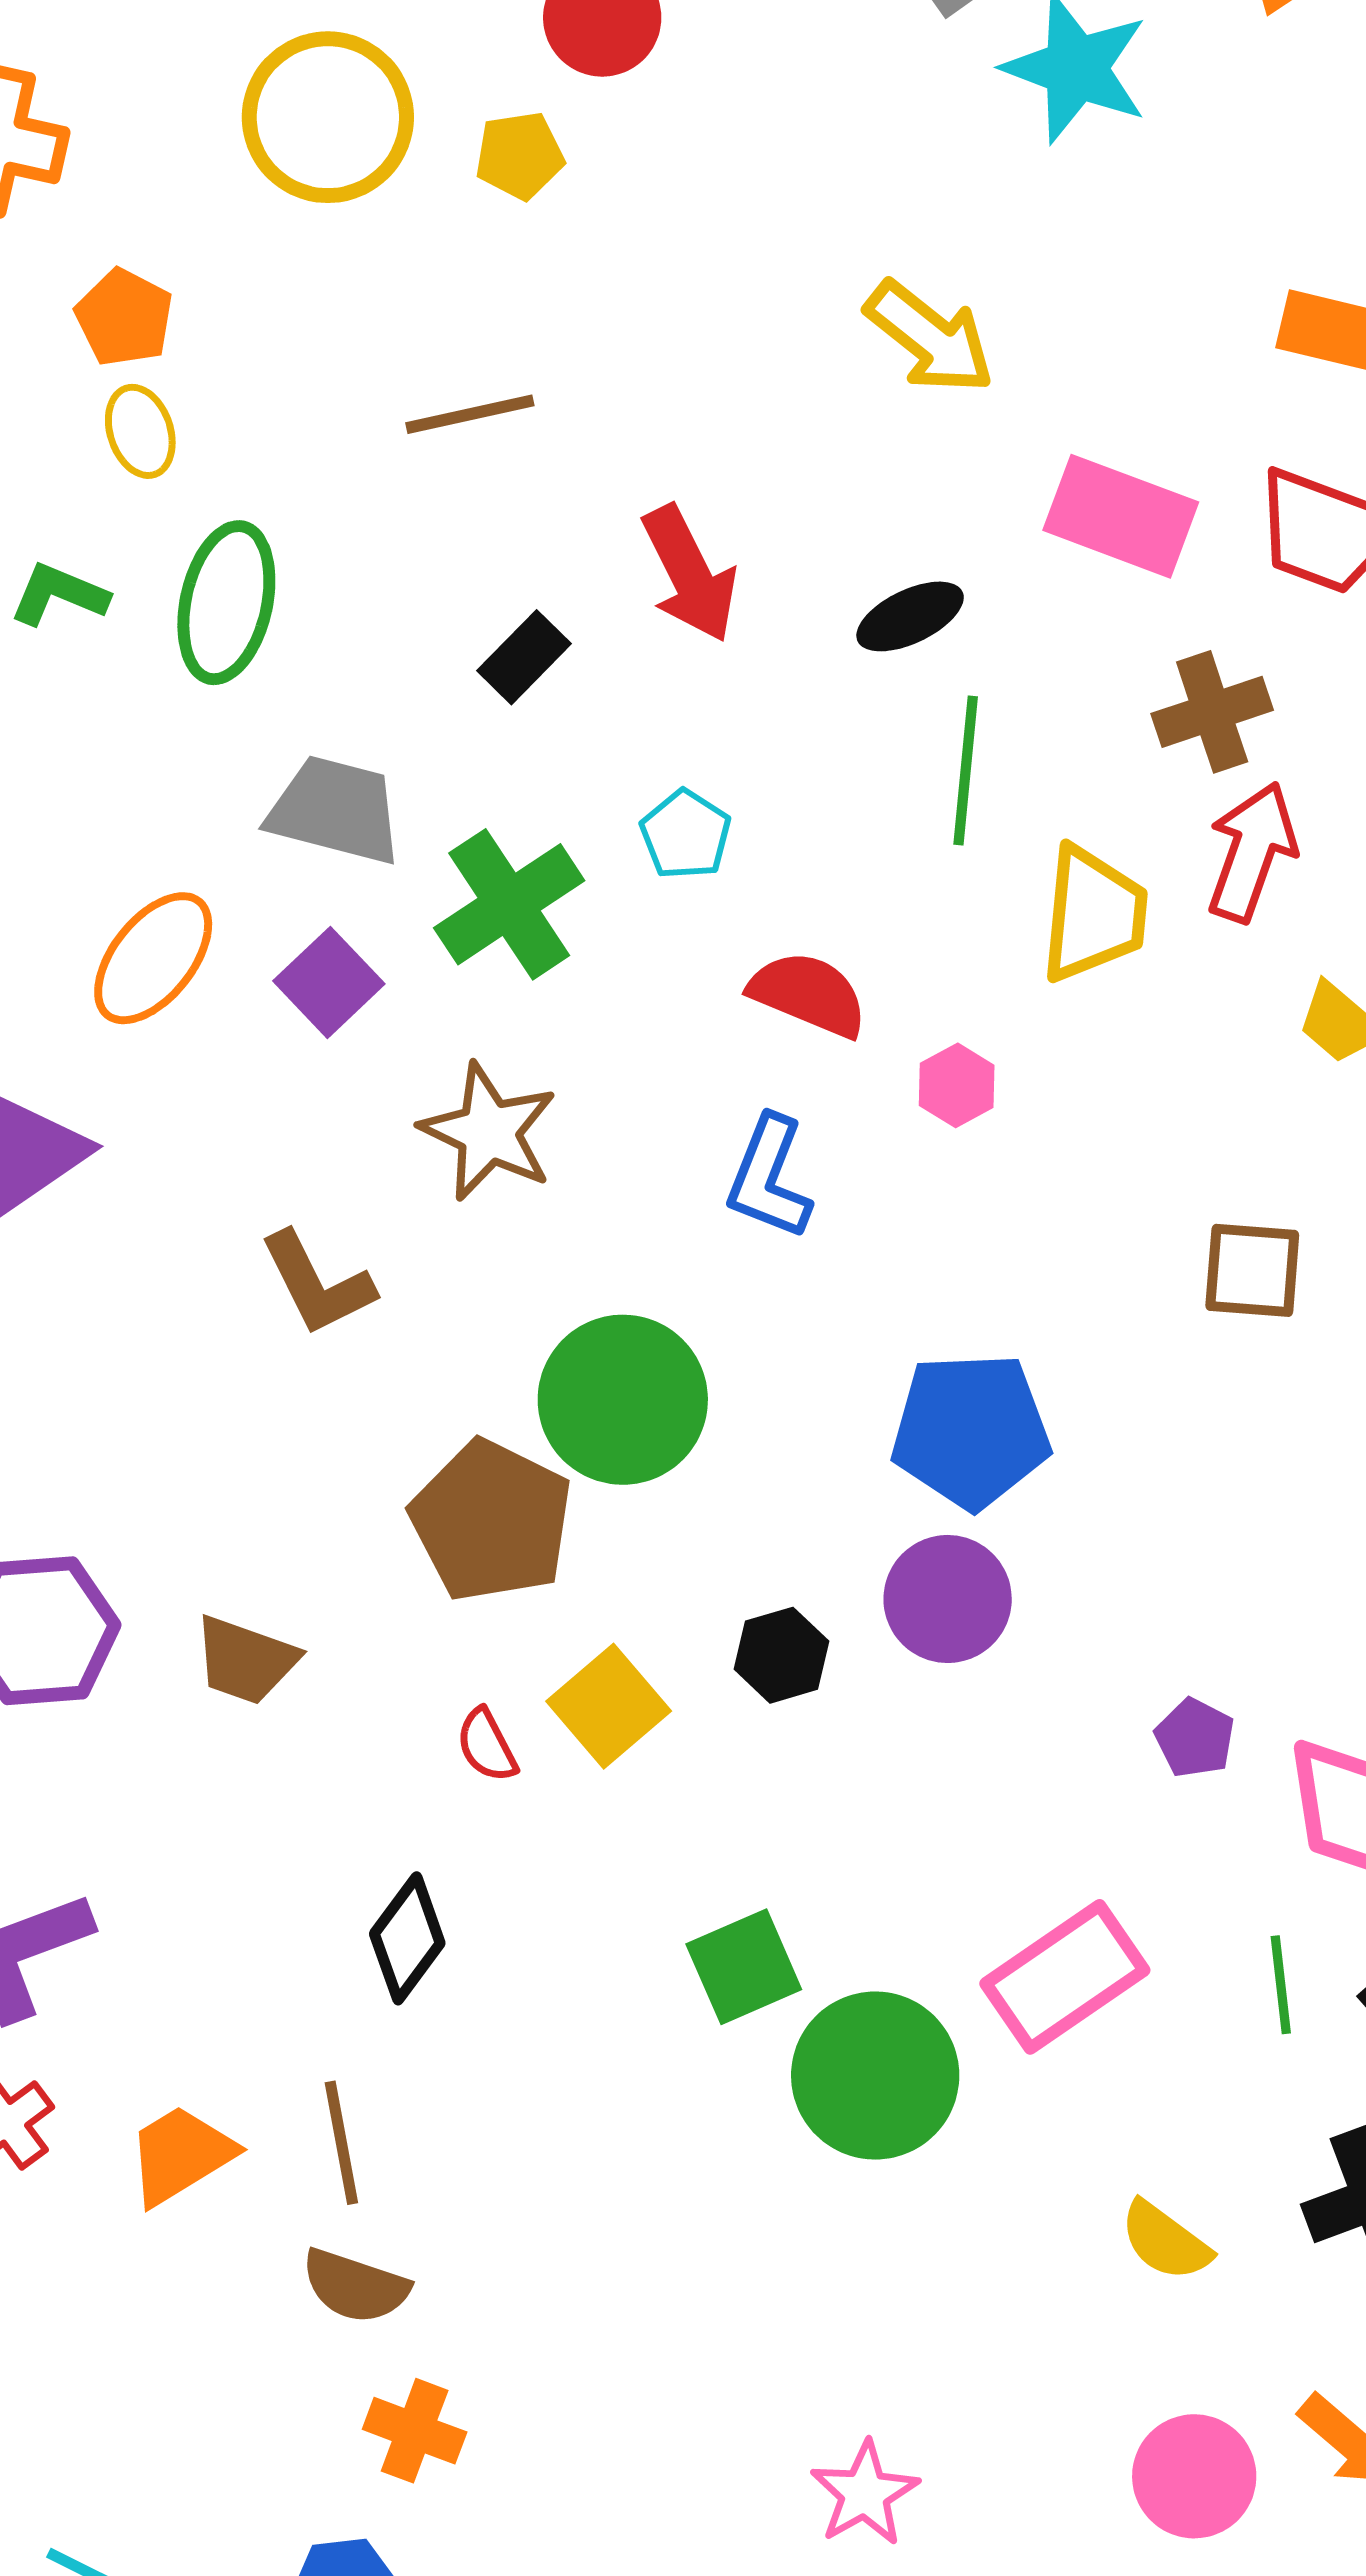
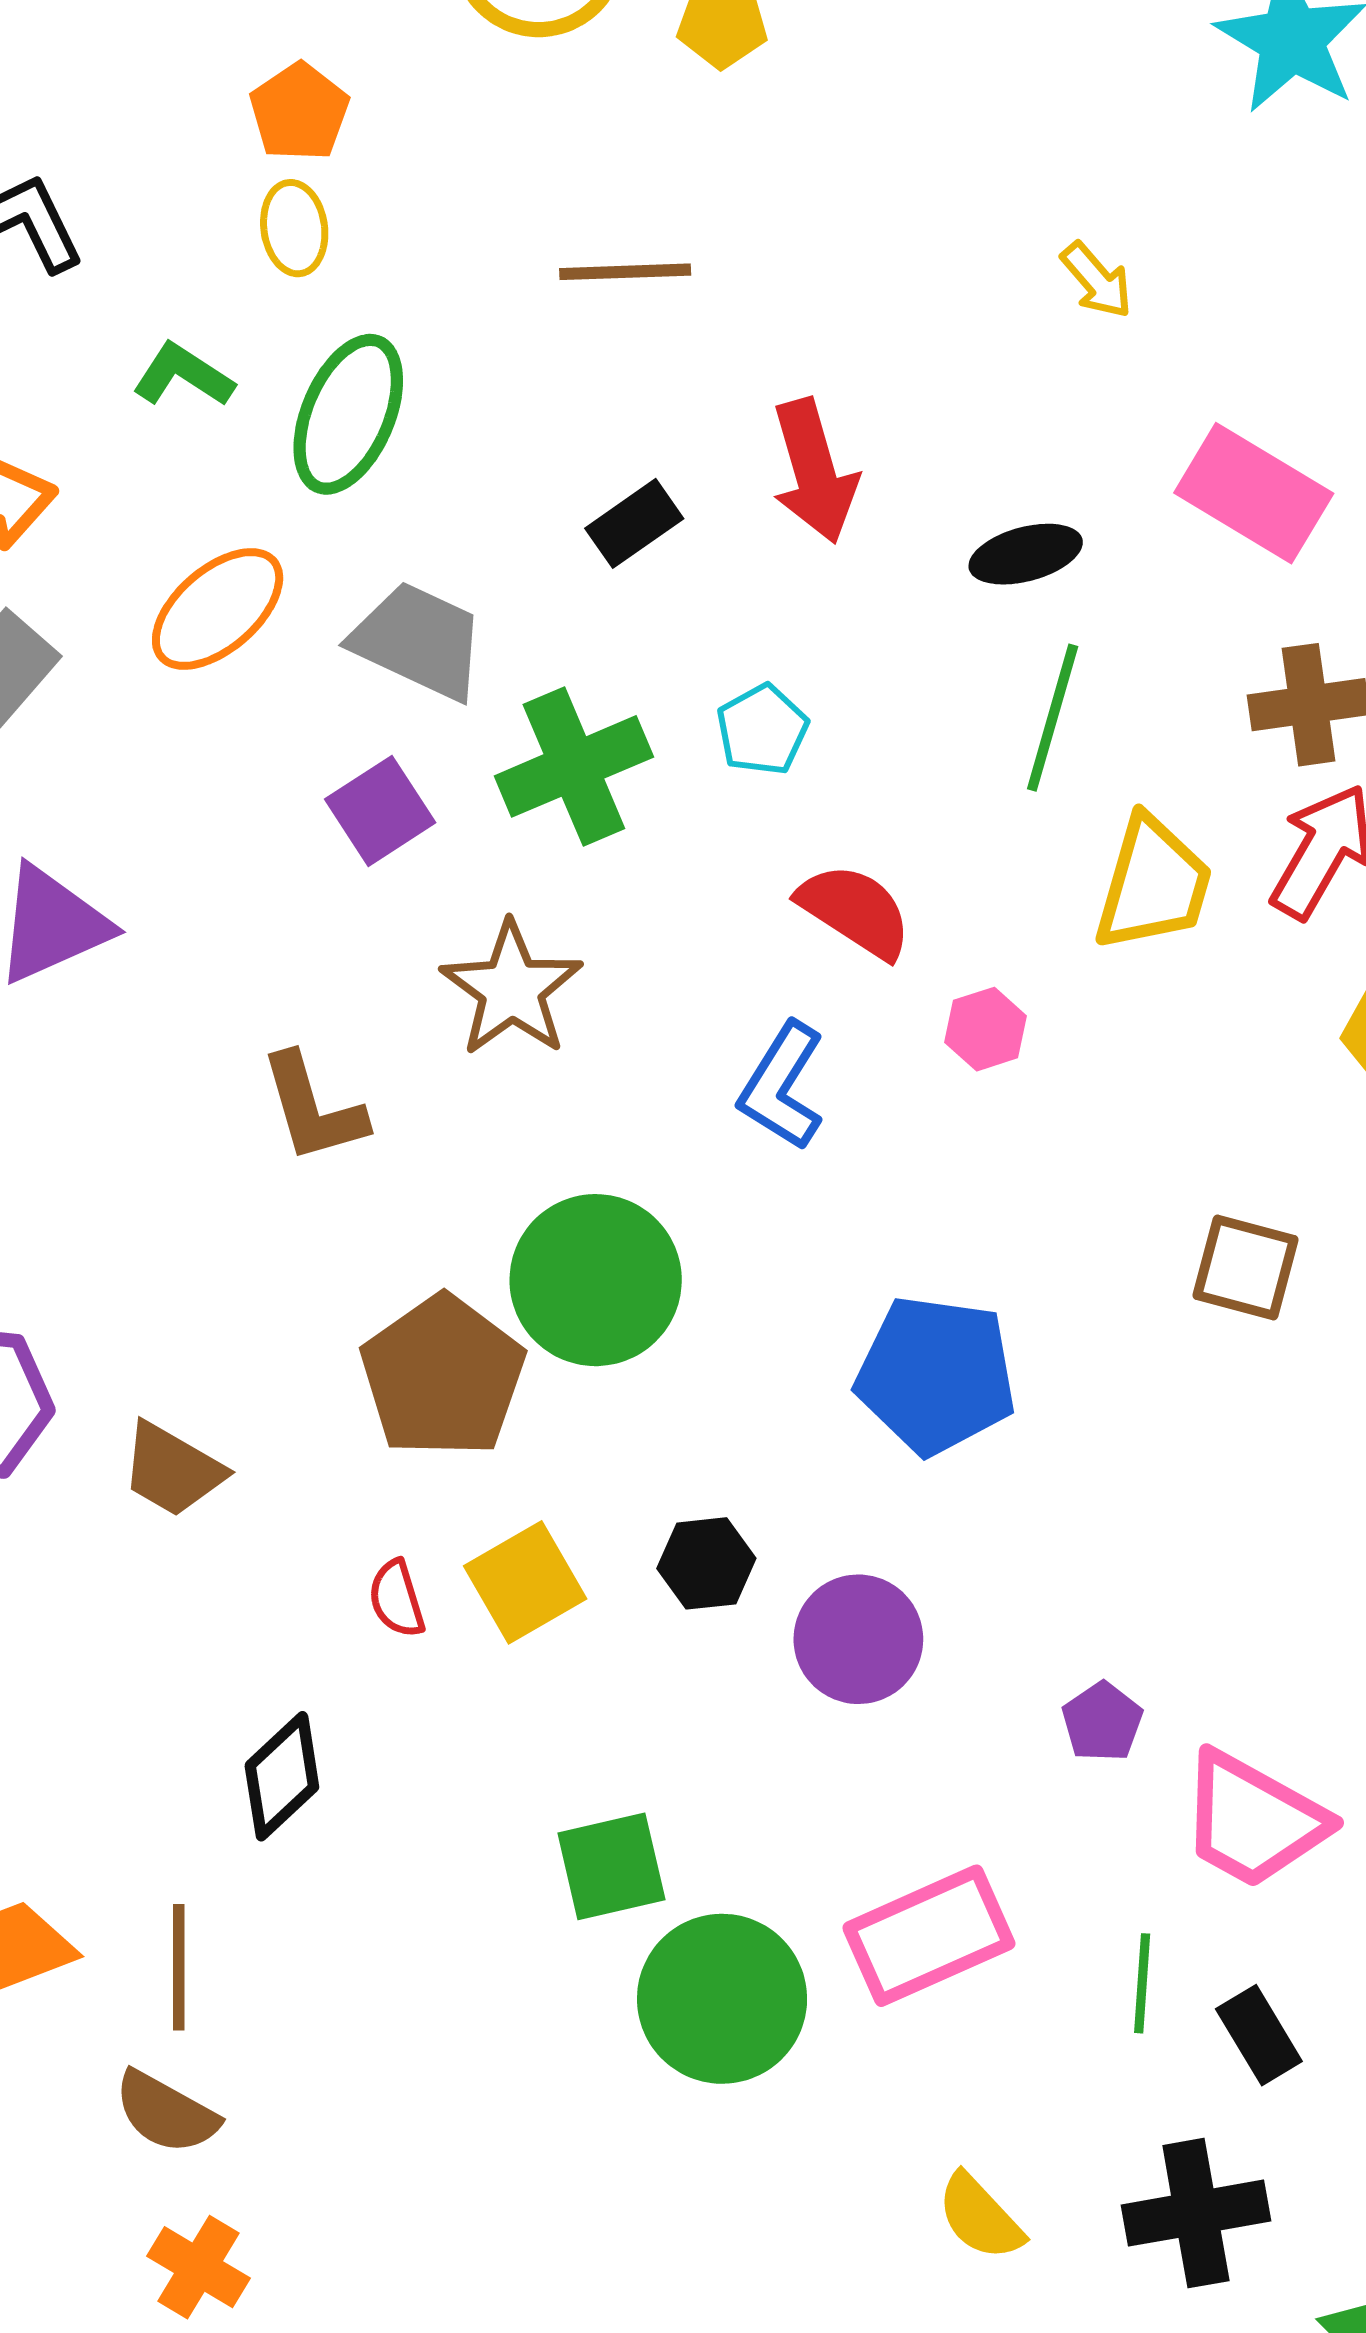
yellow arrow: (930, 338) -> (1097, 280), size x0.6
orange ellipse: (153, 958) -> (218, 609), moved
purple circle: (948, 1599) -> (858, 1639), moved

